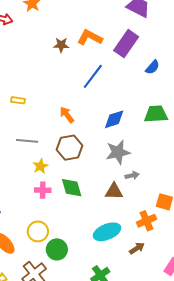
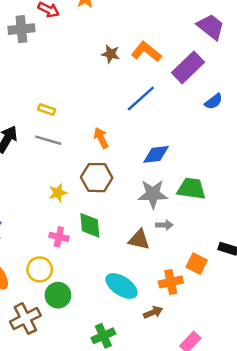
green trapezoid: (156, 114) -> (191, 189), moved
gray line: (27, 141) -> (48, 140), moved
pink cross: (43, 190) -> (59, 237), moved
cyan ellipse: (107, 232) -> (121, 286), turned 44

